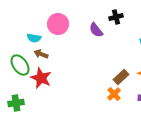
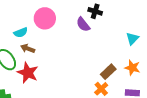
black cross: (116, 17) -> (95, 11), moved, turned 32
cyan semicircle: (34, 38) -> (21, 32), turned -32

